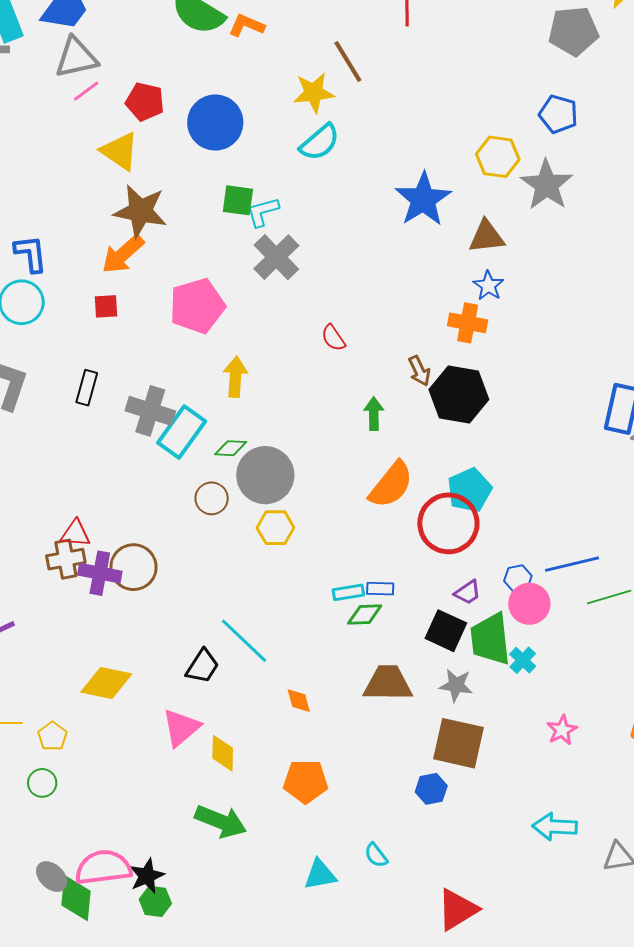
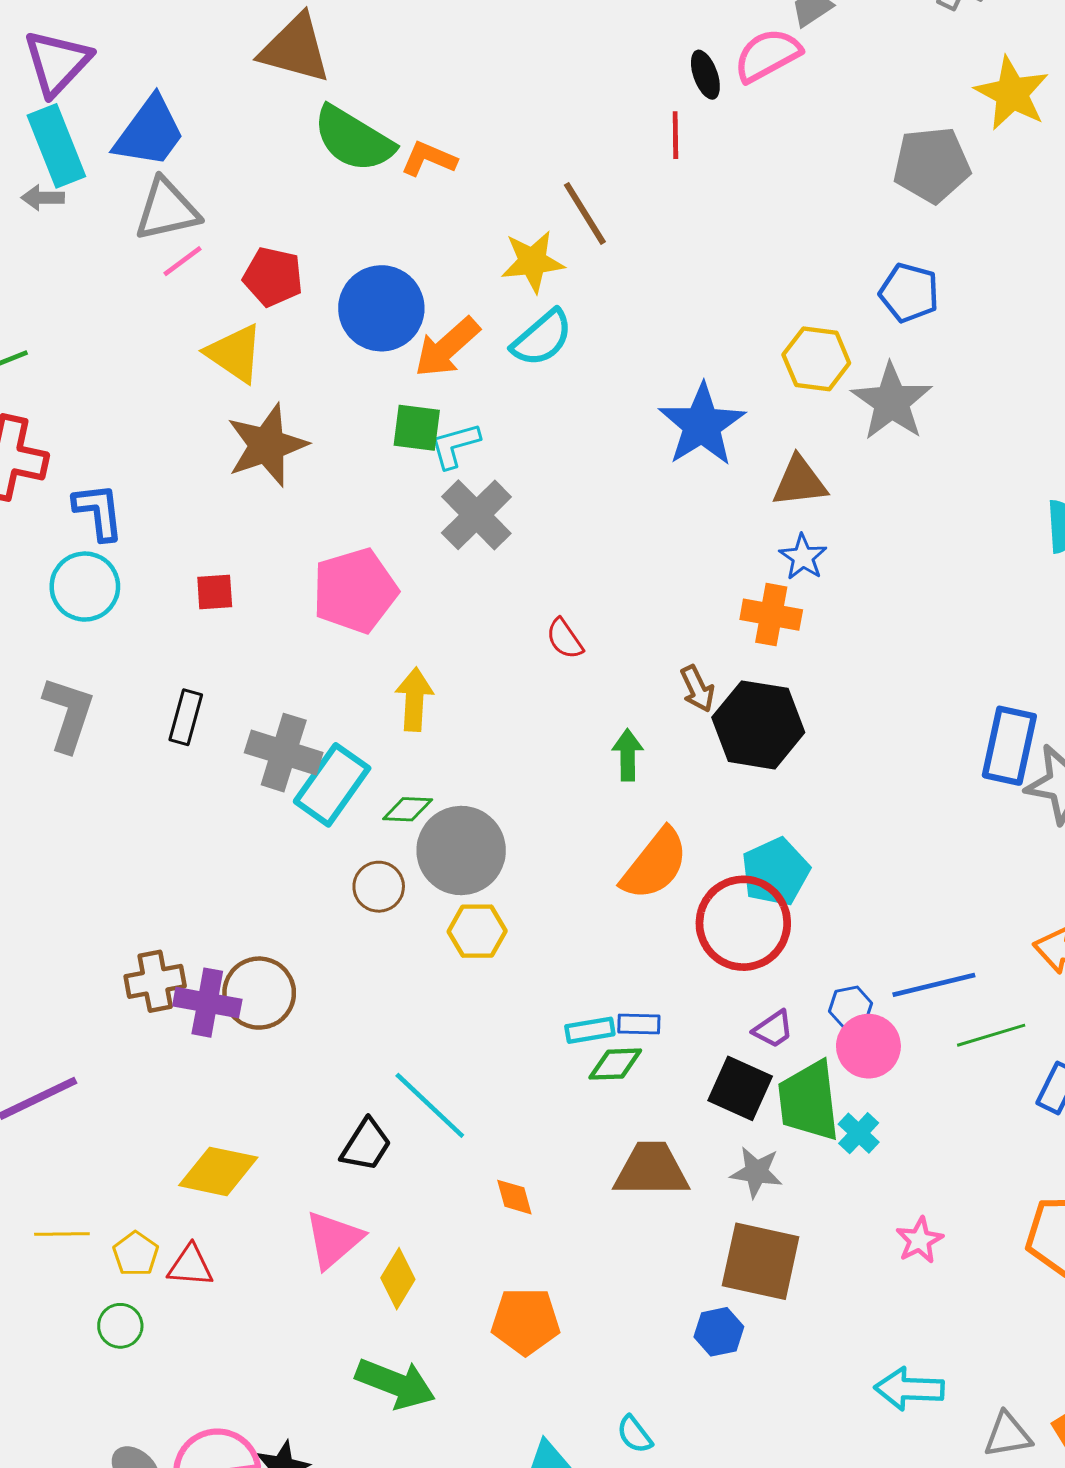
brown star: (140, 211) -> (267, 445), turned -30
orange arrow: (123, 254) -> (447, 347), moved
red triangle: (75, 534) -> (190, 1266), moved
yellow diamond: (223, 753) -> (398, 1279), turned 30

